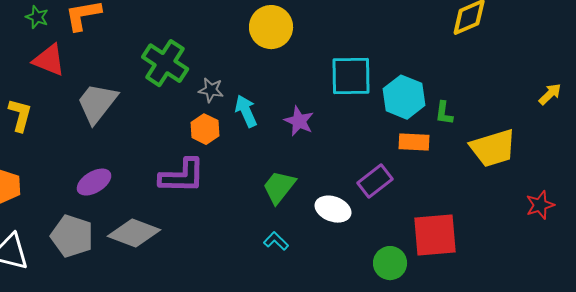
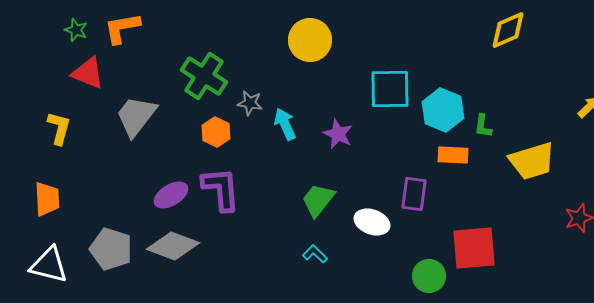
orange hexagon: (205, 129) -> (216, 132), moved
purple L-shape: (182, 176) -> (221, 189), turned -96
purple rectangle: (375, 181) -> (414, 194), turned -44
purple ellipse: (94, 182) -> (171, 195), moved

